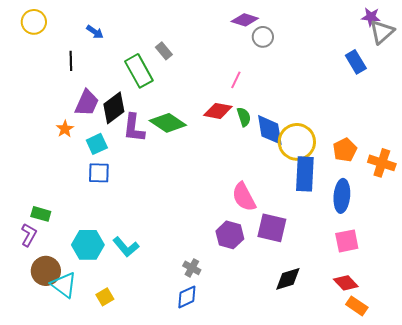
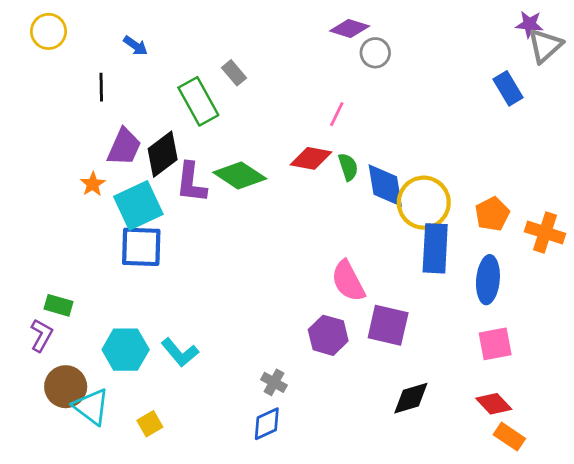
cyan square: (97, 144) -> (138, 205), size x1.6
blue square: (99, 173) -> (141, 247), size x1.4

